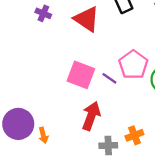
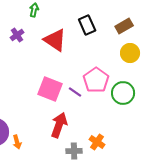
purple cross: (43, 13) -> (17, 35), turned 32
orange cross: (134, 135) -> (97, 142), turned -35

